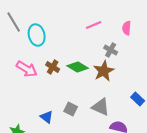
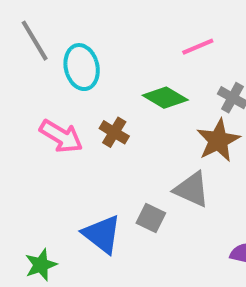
green diamond: (78, 67) -> (165, 98), moved
gray triangle: (101, 107) -> (192, 189), moved
blue triangle: (47, 117) -> (102, 234), size x1.5

